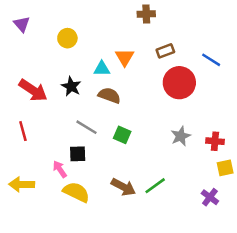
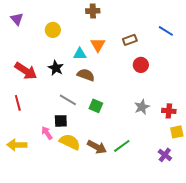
brown cross: (146, 14) -> (93, 11), moved
blue line: (211, 60) -> (166, 31), moved
red circle: (179, 83) -> (141, 65), size x0.6
yellow semicircle: (76, 192) -> (70, 142), moved

